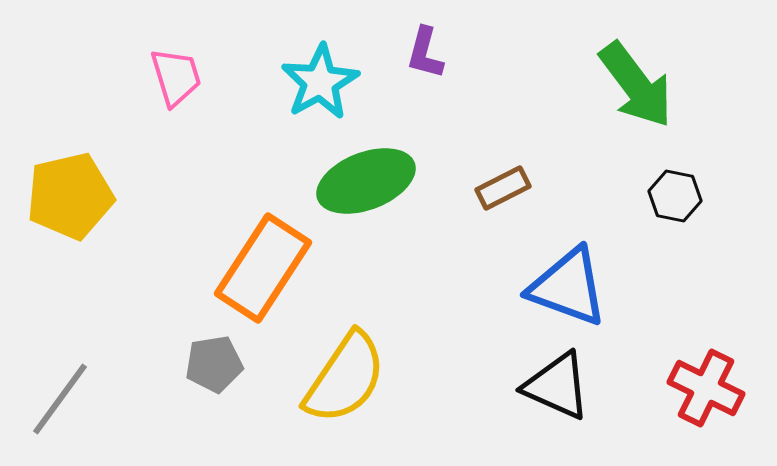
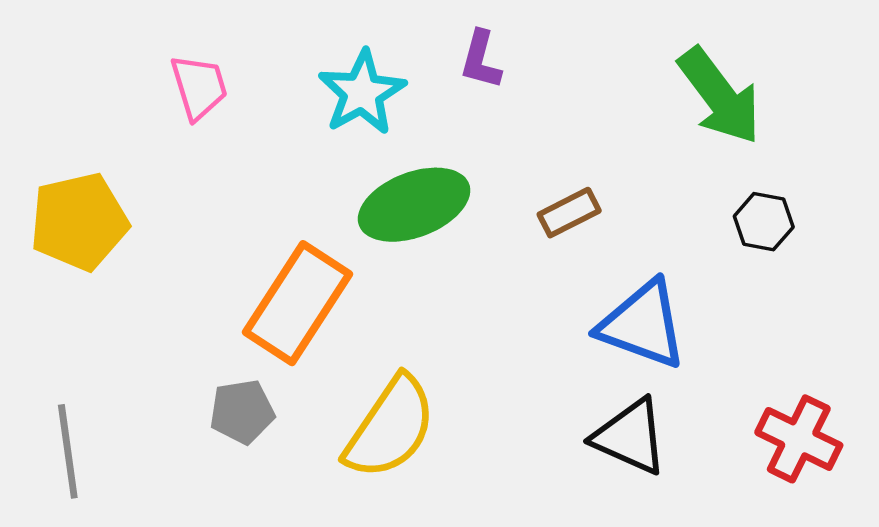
gray line: (60, 399) -> (68, 451), turned -44

